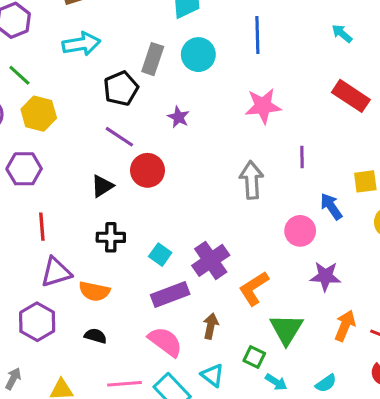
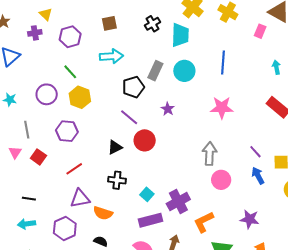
cyan arrow: (342, 33) -> (276, 67), turned 32
purple line: (302, 157) -> (255, 152), moved, turned -48
red line: (42, 227) -> (74, 169), turned 54
pink circle: (300, 231) -> (221, 180), moved

